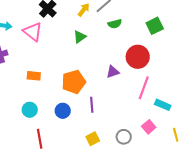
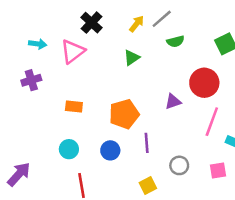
pink triangle: (33, 32) -> (73, 51), turned 45
pink square: (149, 127) -> (218, 170), turned 32
gray circle: (124, 137) -> (179, 165), moved

